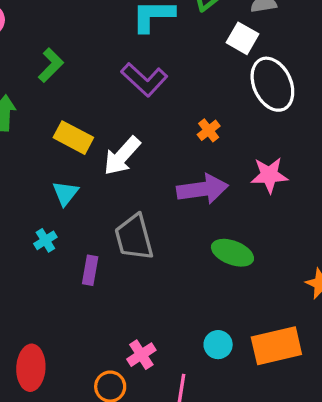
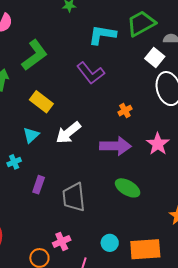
green L-shape: (51, 65) -> (35, 55), size x1.5
white arrow: (122, 156) -> (68, 133), moved
pink star: (269, 175) -> (158, 144), turned 30
gray trapezoid: (134, 237) -> (74, 197), moved

